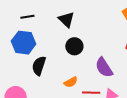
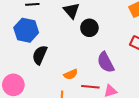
black circle: (74, 46) -> (89, 28), moved

